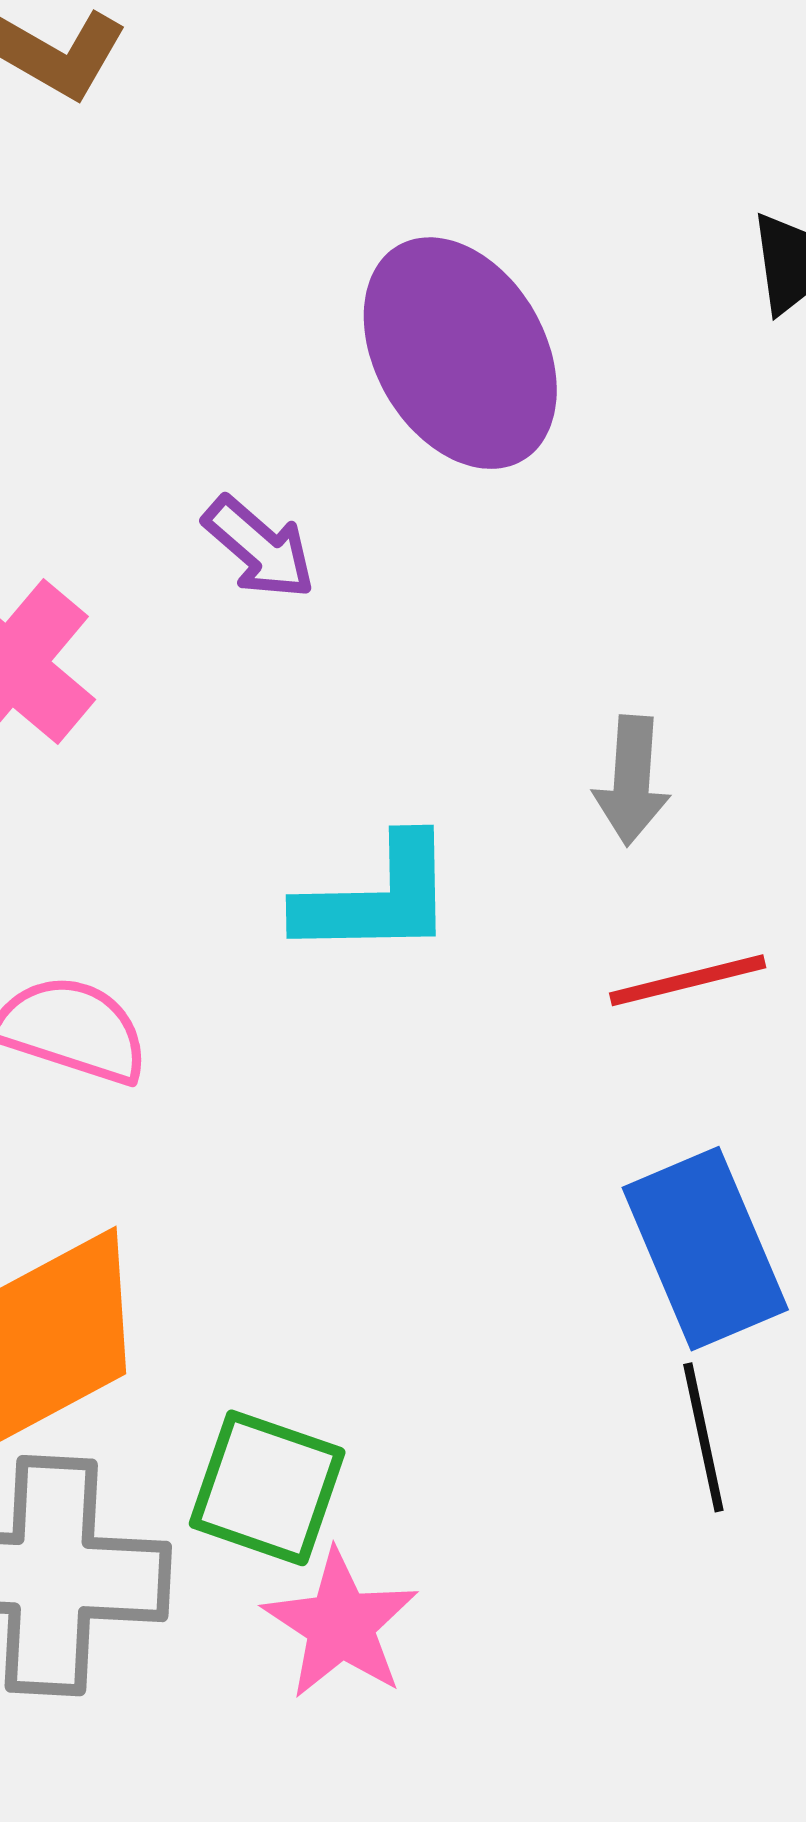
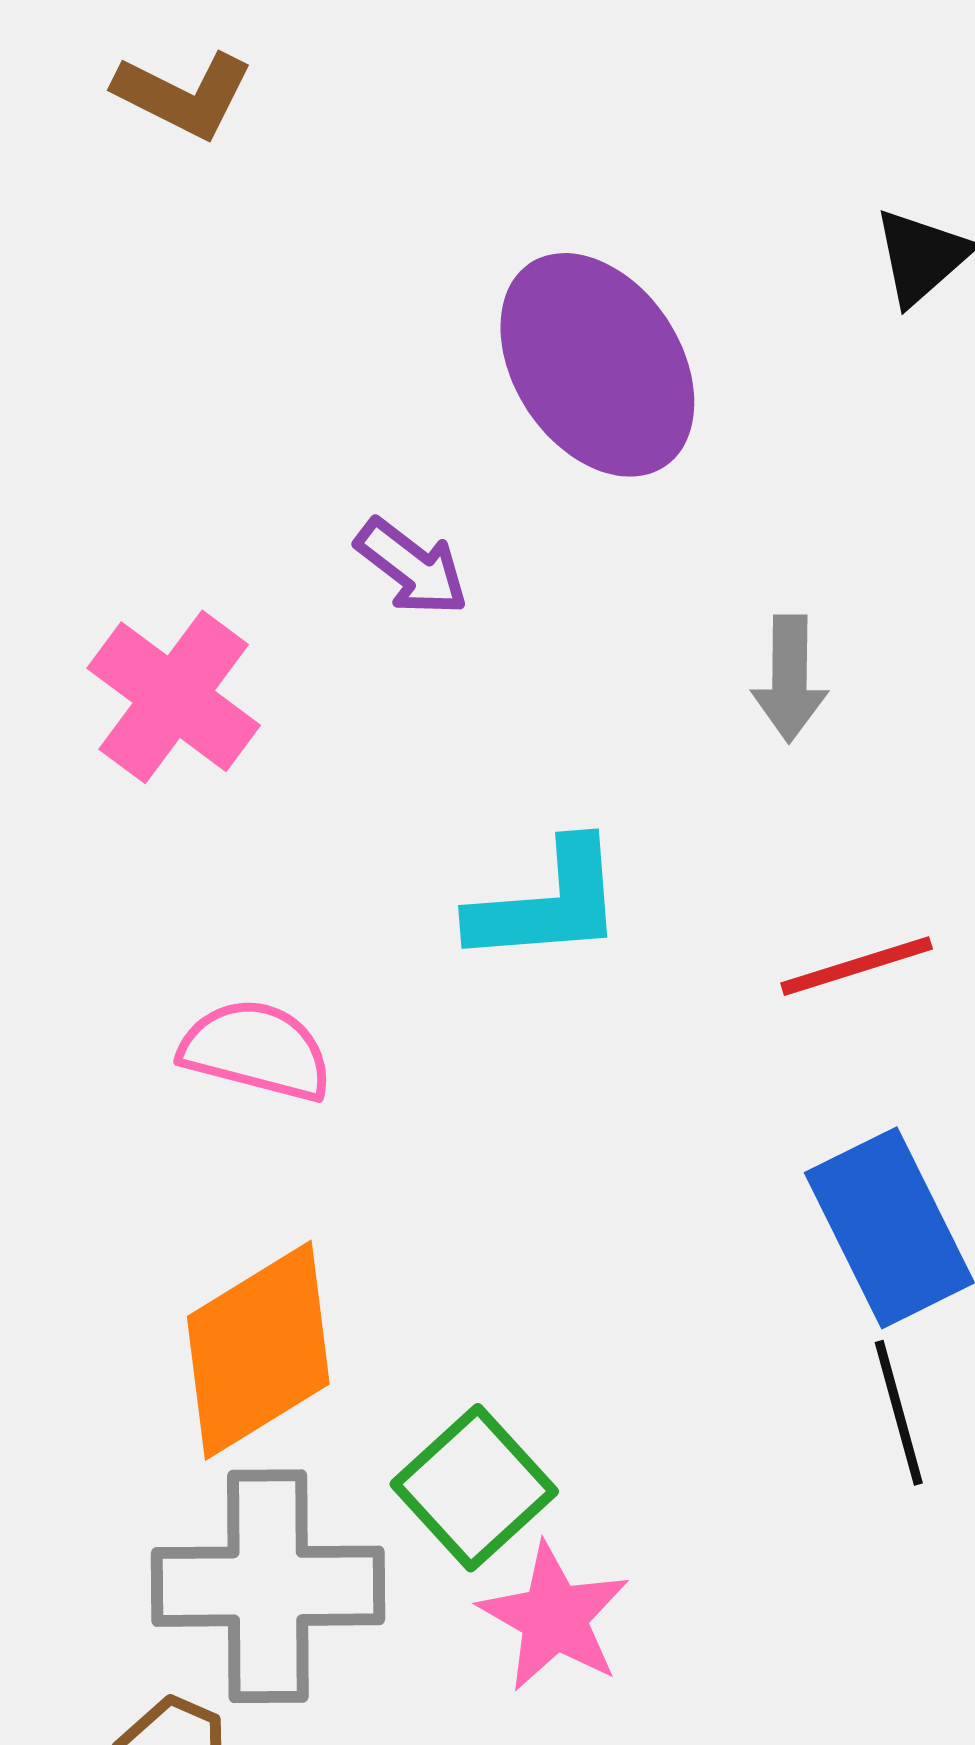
gray arrow: (632, 780) -> (790, 679), moved
green square: (267, 1488) -> (474, 1488), turned 32

